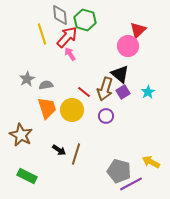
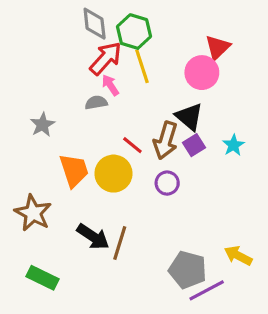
yellow line: (42, 34) -> (142, 66), moved
gray semicircle: (46, 85) -> (96, 103), moved
black arrow: (59, 150) -> (93, 237), size x1.5

